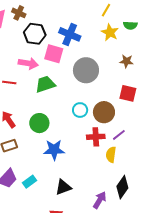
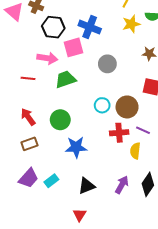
yellow star: (110, 32) -> (131, 24), turned 30
pink square: (54, 54) -> (74, 47), turned -30
gray circle: (86, 70) -> (107, 64), size x0.7
purple line: (119, 135) -> (143, 130), turned 64
purple arrow: (100, 200) -> (122, 185), moved

